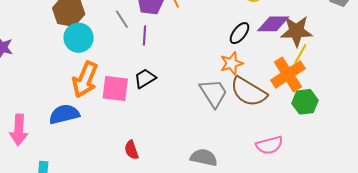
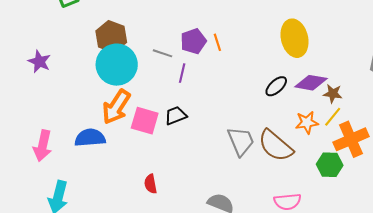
gray line: (122, 19) -> (162, 53), turned -48
brown star: (296, 31) -> (333, 94), size x0.6
cyan circle: (79, 38) -> (117, 65), size x1.4
orange star: (232, 63) -> (307, 122), moved
orange cross: (288, 74) -> (351, 139), moved

